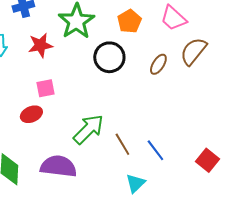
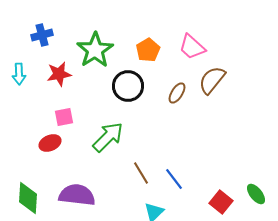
green arrow: (88, 129) -> (108, 137), moved
red square: (207, 160) -> (221, 202), moved

